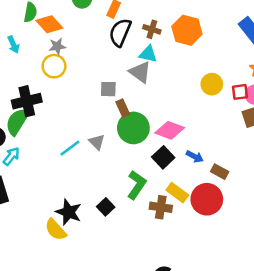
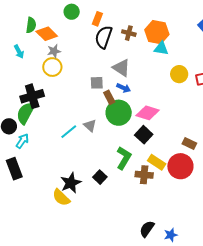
cyan triangle: (148, 54) -> (161, 48), moved
blue arrow: (195, 157) -> (124, 88), moved
black star: (69, 212) -> (71, 183), turned 30

